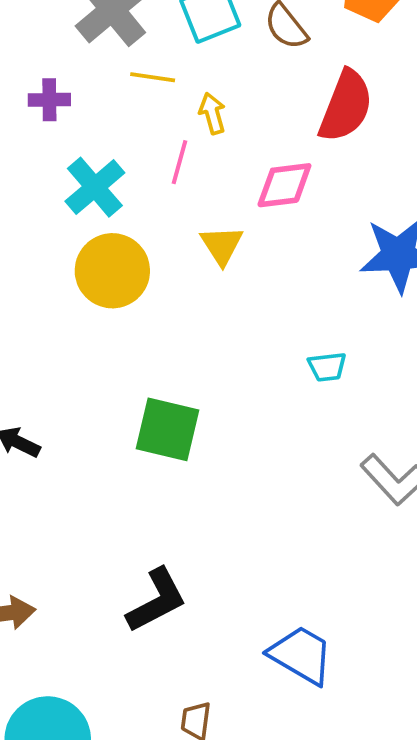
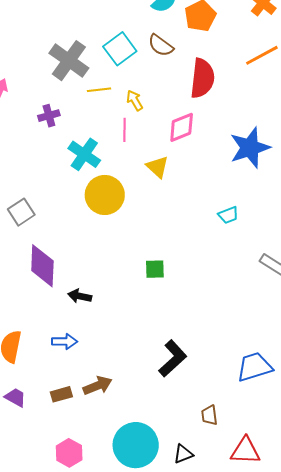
green square: (168, 429) -> (155, 269), size x0.6
blue trapezoid: (301, 655) -> (254, 367), turned -33

